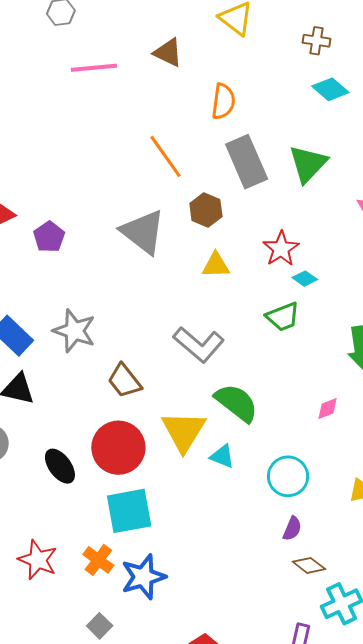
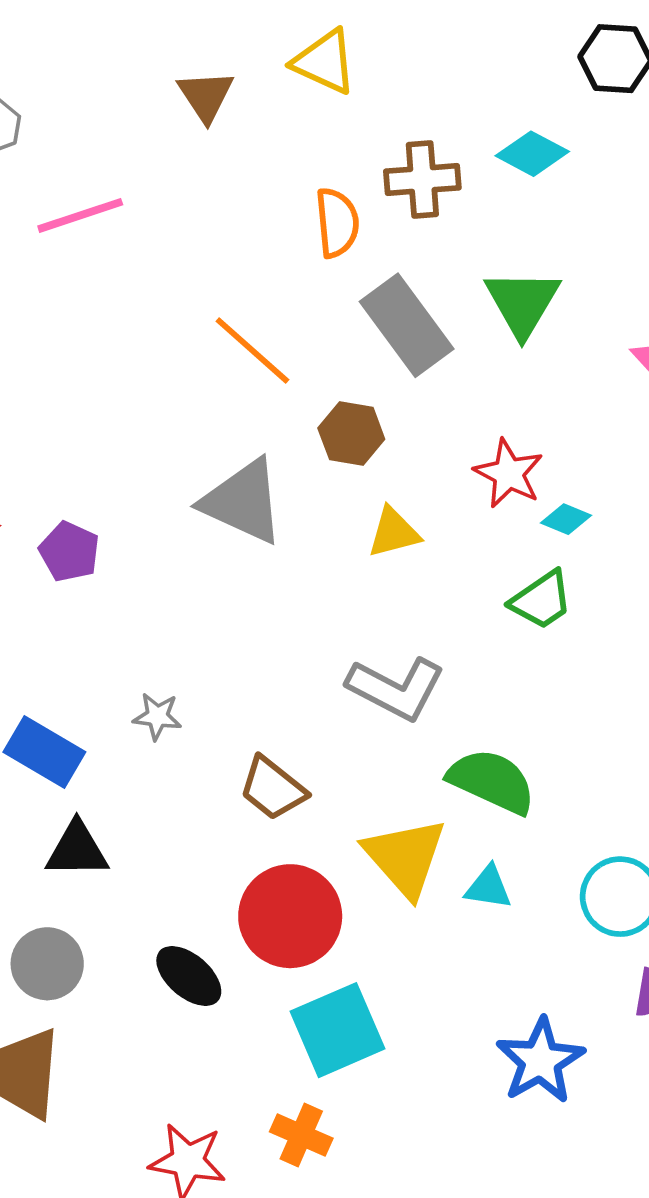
brown cross: (316, 41) -> (422, 179), moved, size x1.4
brown triangle: (168, 53) -> (206, 96), moved, turned 44
gray star: (74, 331) -> (157, 716), size x0.6
blue star: (143, 577) -> (540, 1061), moved

